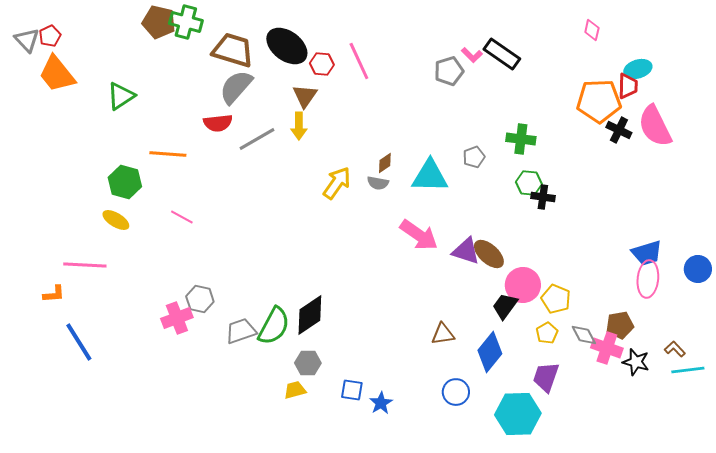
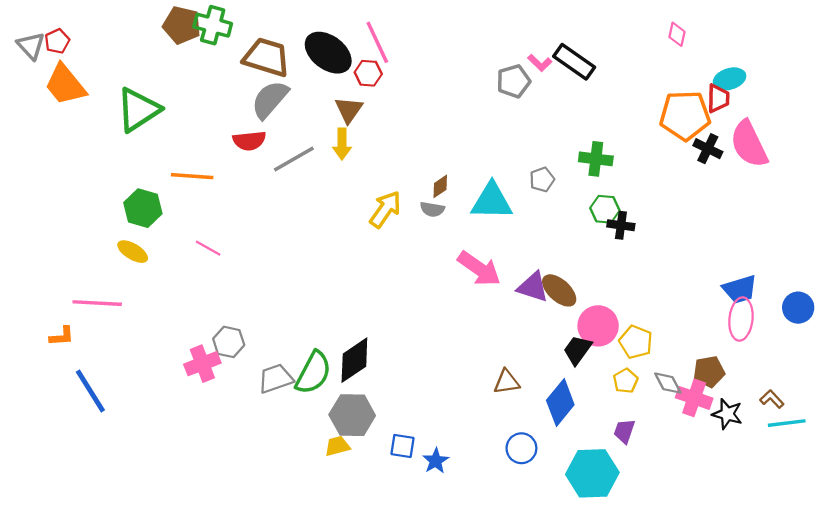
pink line: (359, 61) -> (377, 42), moved
green triangle: (121, 96) -> (138, 110), size x1.4
gray hexagon: (308, 363) -> (352, 415), size x1.5
purple trapezoid: (546, 377) -> (624, 431), size x0.7

